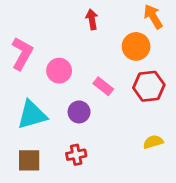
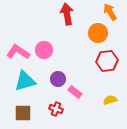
red arrow: (92, 19) -> (67, 14), size x1.5
pink L-shape: (22, 54) -> (18, 52), moved, turned -85
pink rectangle: (103, 86) -> (75, 92), moved
red cross: (76, 155) -> (56, 109), turned 32

